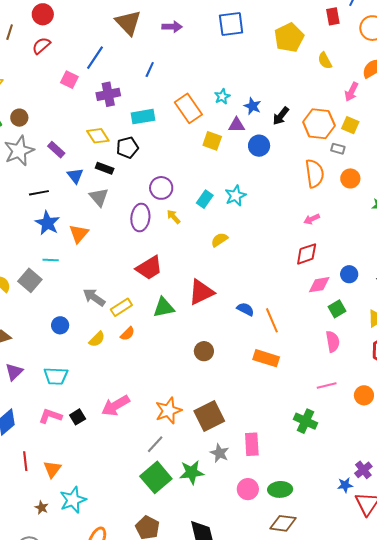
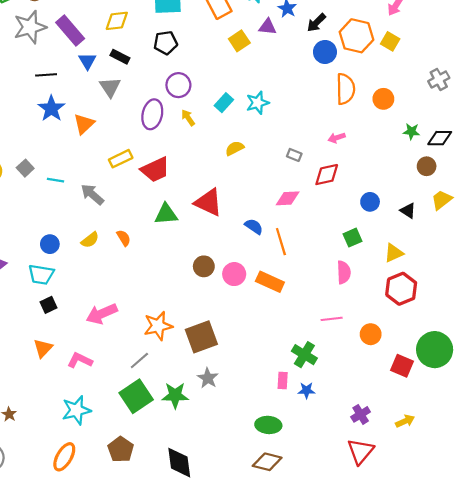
yellow diamond: (98, 136) -> (117, 21), turned -70
yellow square: (212, 141) -> (239, 41), turned 30
blue circle: (259, 146) -> (325, 52), moved
black pentagon: (127, 148) -> (166, 43), moved
gray rectangle: (338, 149) -> (294, 155), moved
purple rectangle: (56, 150) -> (70, 30), size x1.6
cyan line: (51, 260) -> (55, 180), moved
gray square: (30, 280) -> (25, 168), size x0.7
pink diamond: (319, 285) -> (288, 198), moved
red triangle: (201, 292) -> (208, 202), turned 44
yellow rectangle: (121, 307) -> (121, 159), moved
blue circle: (60, 325) -> (50, 244), moved
orange semicircle: (127, 334) -> (124, 238), turned -84
pink L-shape: (50, 416) -> (80, 360), moved
black square: (78, 417) -> (49, 305), moved
pink rectangle: (252, 444) -> (283, 381), moved, size x0.7
orange triangle: (52, 469) -> (43, 348), moved
blue star: (345, 485) -> (306, 390), moved
pink circle: (248, 489) -> (234, 274), moved
cyan star: (73, 500) -> (76, 410), moved

